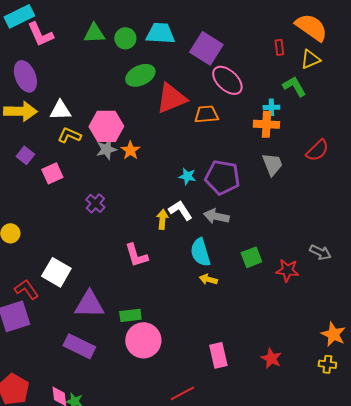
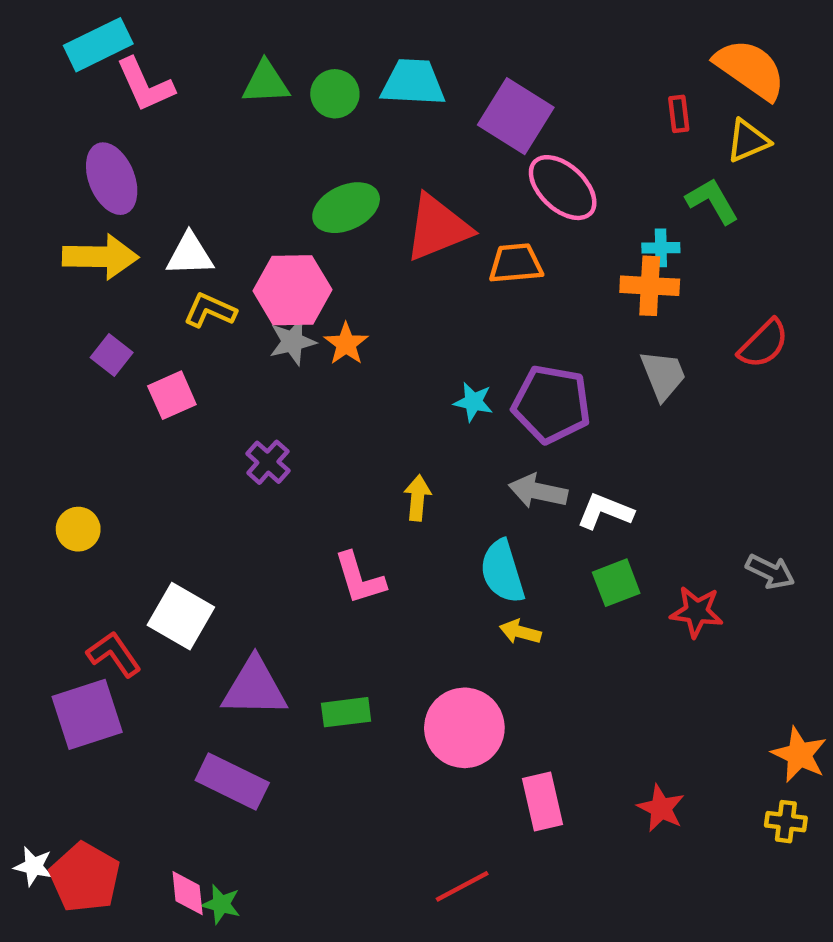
green ellipse: (140, 75) -> (346, 208), moved
white L-shape: (180, 210) -> (605, 511), moved, turned -35
pink circle: (143, 340) -> (464, 728), moved

